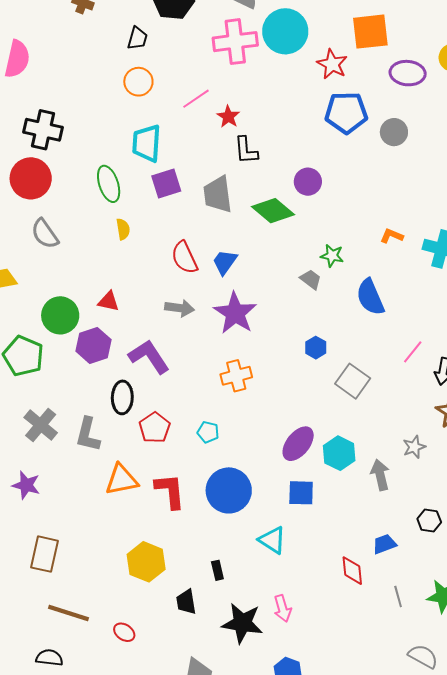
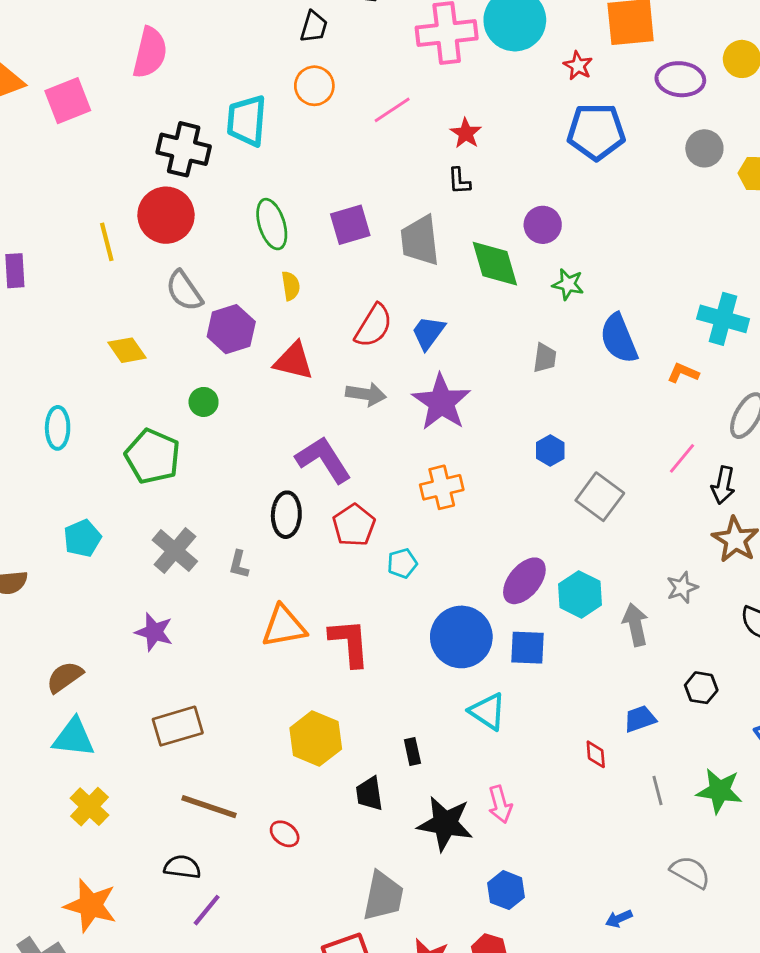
red star: (332, 64) -> (578, 66), size x0.7
red star: (228, 117) -> (466, 133), moved
gray circle: (394, 132) -> (704, 148), moved
cyan trapezoid: (147, 143) -> (247, 121), moved
black L-shape: (246, 150) -> (459, 181), size x0.7
green diamond: (273, 211) -> (495, 264), turned 33
orange L-shape: (392, 236) -> (683, 373), moved
green star: (332, 256) -> (568, 284), moved
red semicircle: (184, 258) -> (374, 326), turned -124
gray trapezoid: (311, 279) -> (545, 358), turned 60
blue semicircle: (370, 297) -> (619, 339), moved
red triangle: (109, 301) -> (294, 361), moved, size x1.4
green circle: (60, 315) -> (204, 402), size x0.6
purple hexagon: (93, 345) -> (231, 329), moved
red pentagon: (155, 428) -> (354, 525), moved
cyan pentagon: (208, 432) -> (402, 563), turned -30
gray L-shape: (88, 435) -> (239, 564), size x0.6
blue circle: (229, 490) -> (461, 637), moved
brown rectangle: (45, 554) -> (178, 726), turned 60
red diamond: (352, 571) -> (596, 754), size x0.7

